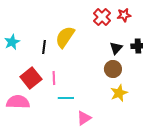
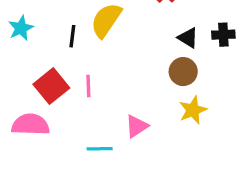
black triangle: (116, 48) -> (188, 38), turned -40
cyan line: (66, 98) -> (100, 149), moved
pink triangle: (84, 118) -> (137, 126), moved

